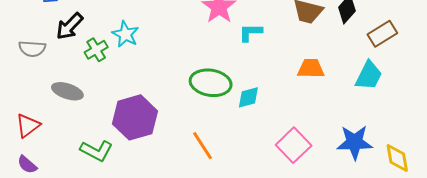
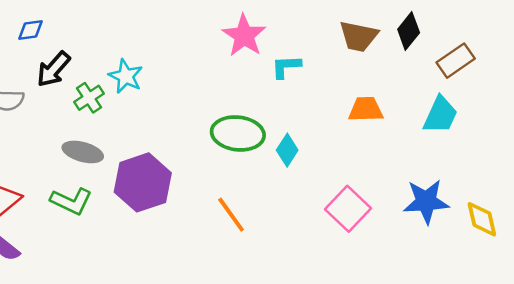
gray ellipse: (67, 91) -> (83, 152), moved
cyan diamond: (248, 97) -> (287, 150), turned -40
green L-shape: (96, 151) -> (71, 201), moved

